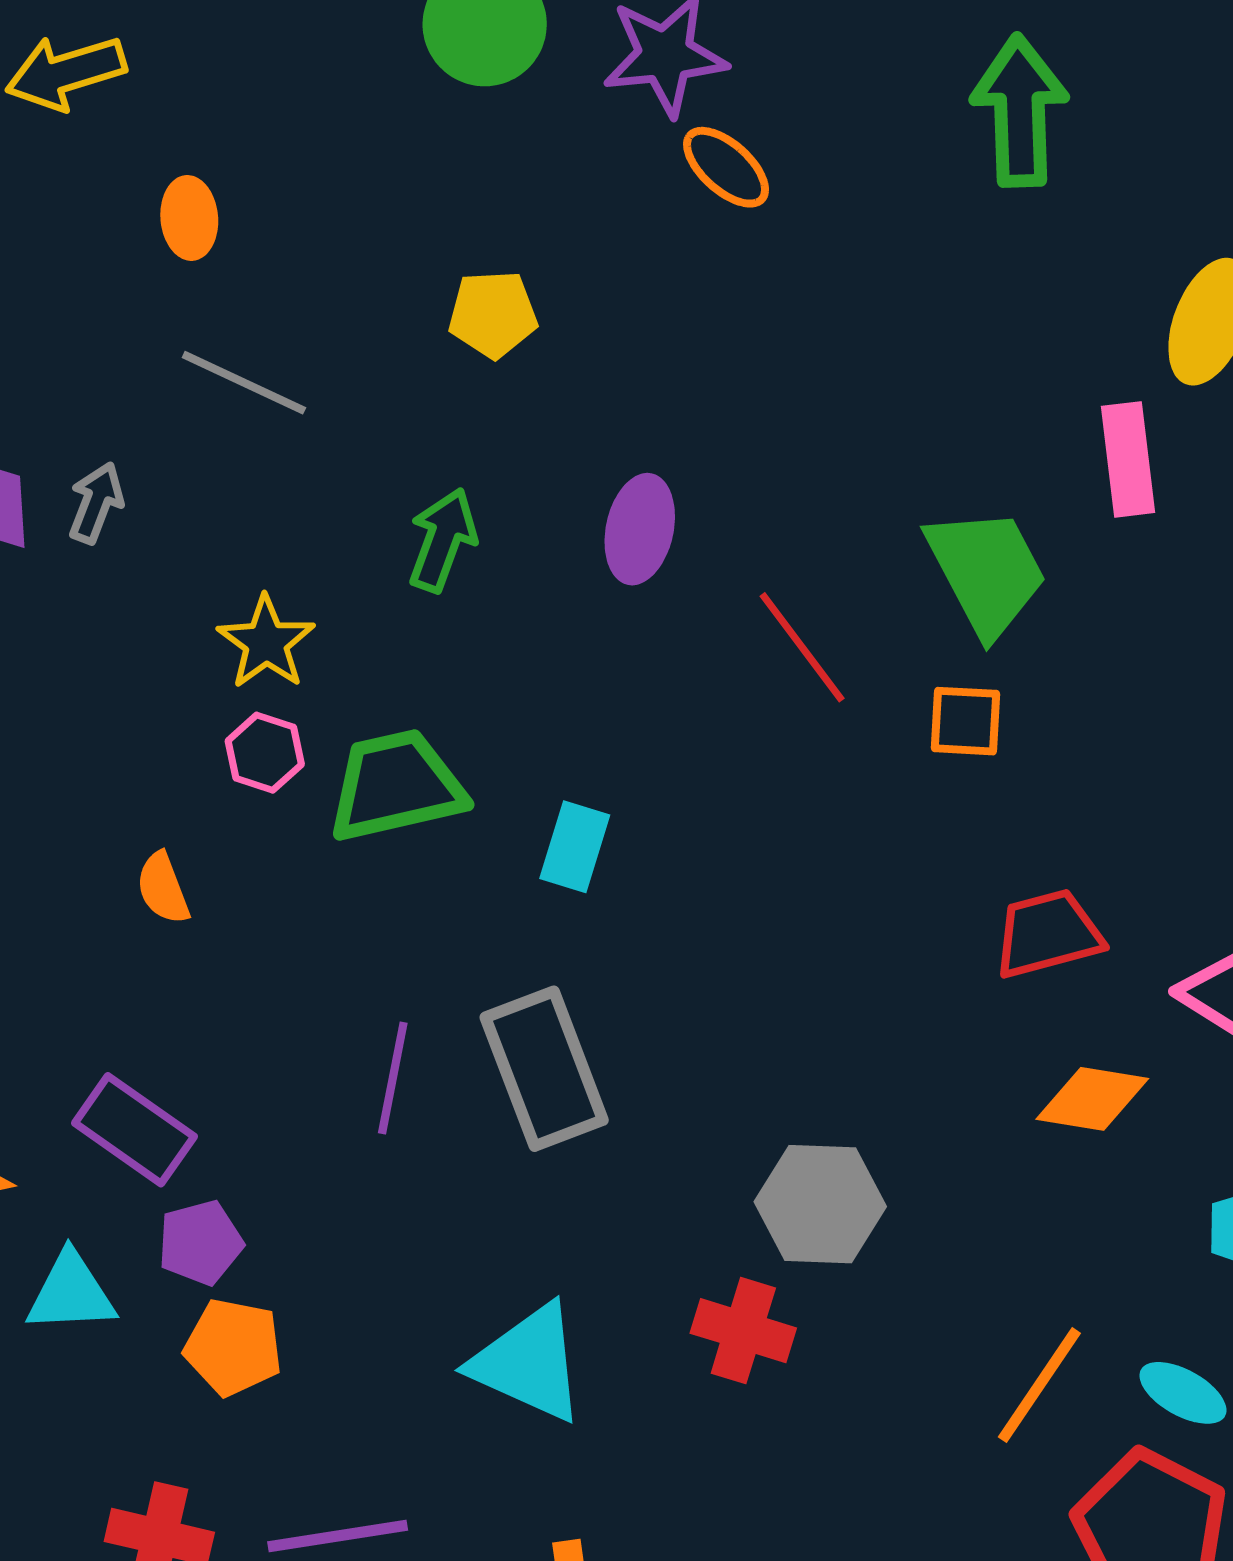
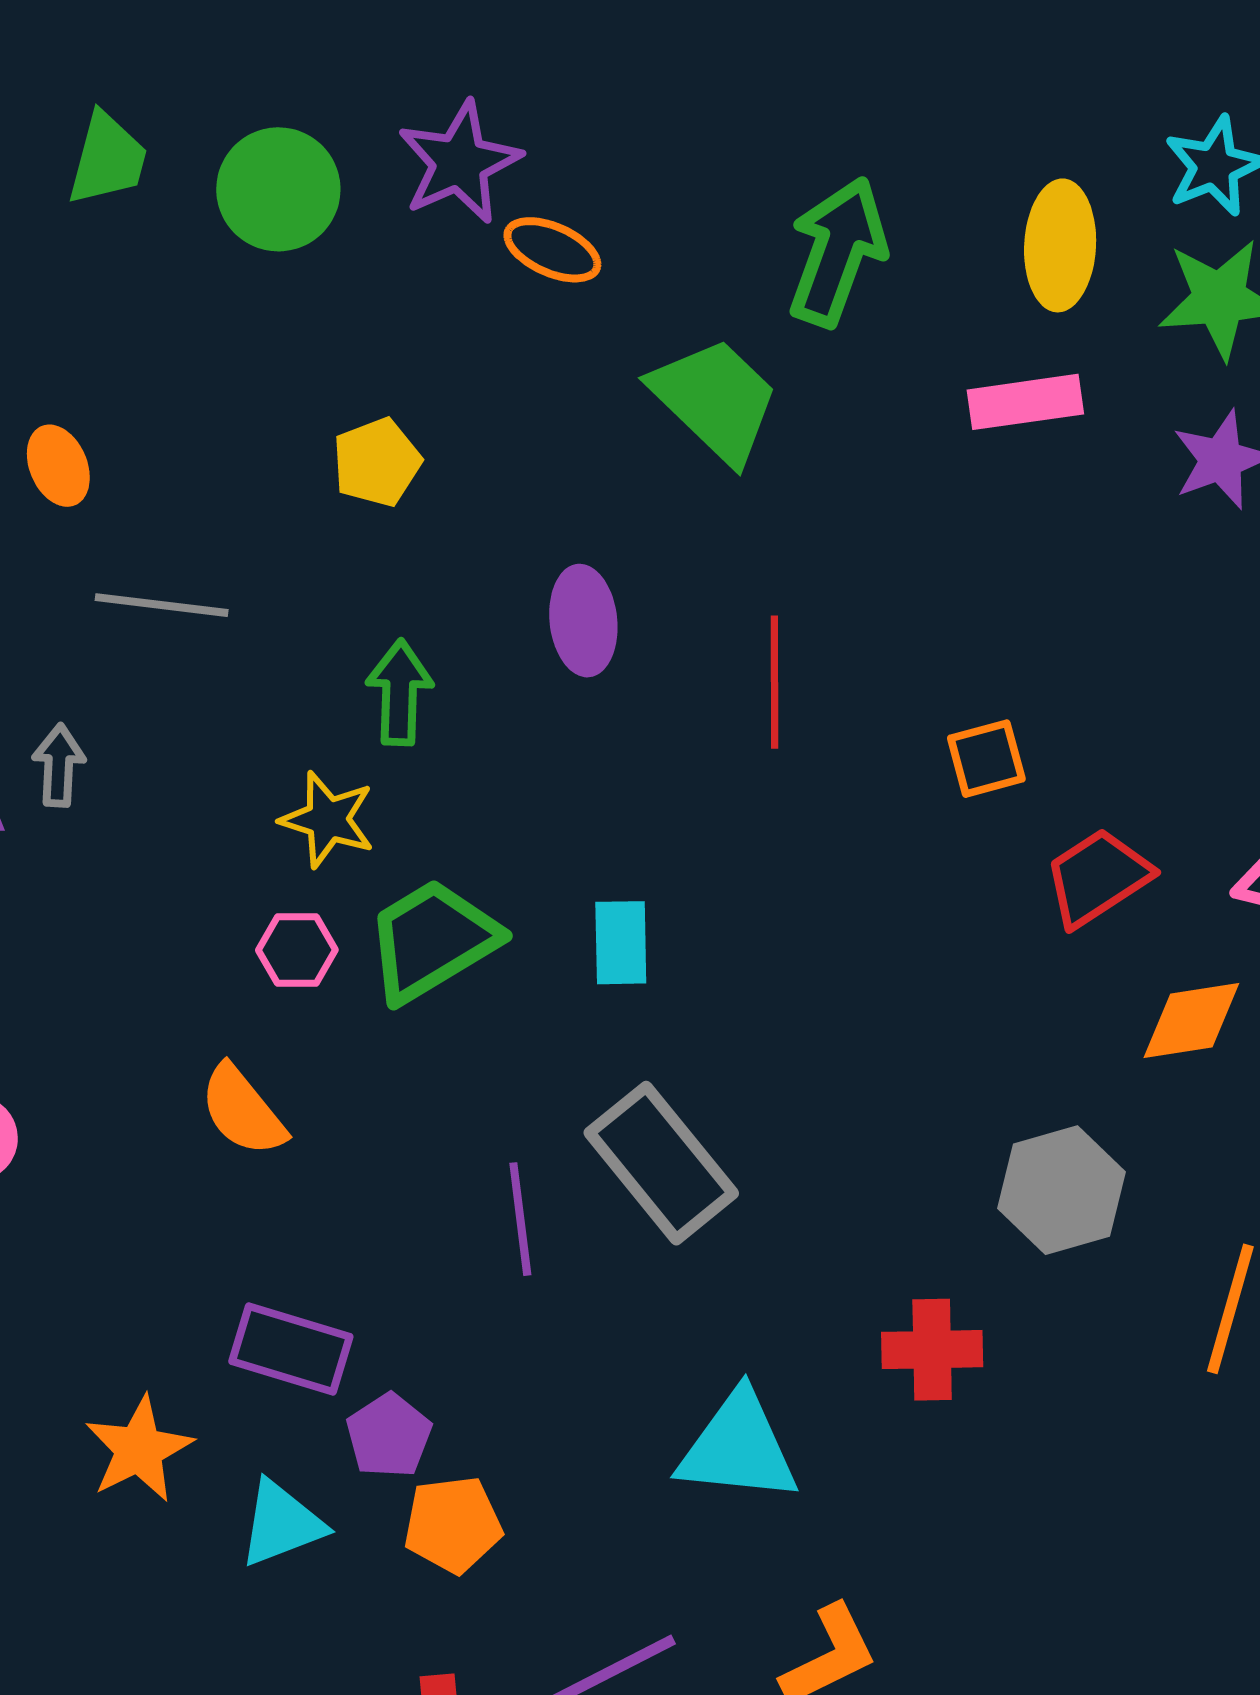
green arrow: (1020, 111) -> (837, 252), moved, turned 40
pink rectangle: (1128, 459) -> (1025, 402), turned -73
green trapezoid: (986, 571) -> (715, 400), moved
yellow star: (266, 642) -> (328, 819), moved
red line: (802, 647) -> (775, 682), turned 55
orange square: (965, 721) -> (986, 759), moved
orange semicircle: (163, 888) -> (243, 1111), size x1.4
gray hexagon: (820, 1204) -> (1062, 1190), moved

